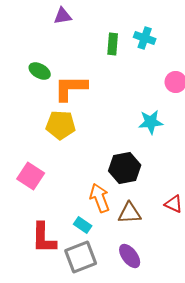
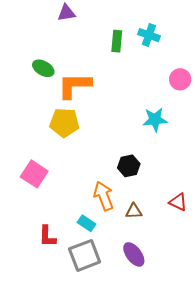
black hexagon: (125, 168) -> (129, 166), size x0.7
brown triangle: (130, 213) -> (134, 211), size x0.7
red L-shape: (44, 238) -> (47, 236), size x0.7

